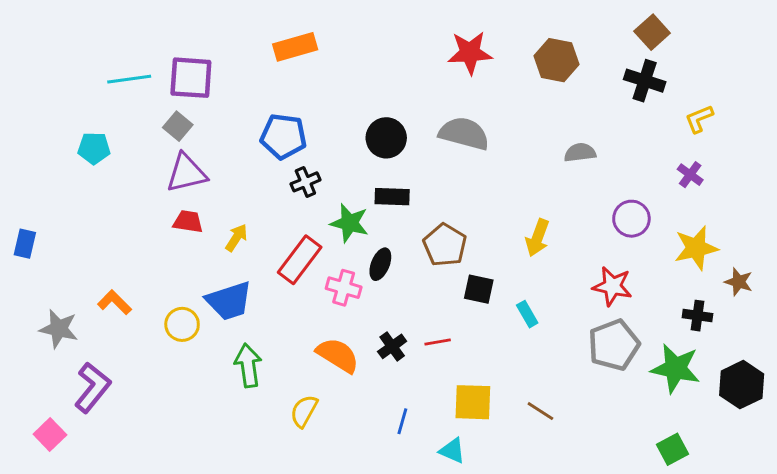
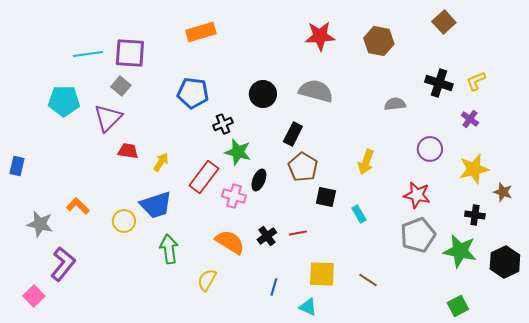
black cross: (645, 81) -> (439, 83), moved
cyan pentagon: (94, 148) -> (64, 101), size x1.4
purple triangle: (186, 173) -> (108, 118), moved, turned -32
black cross: (305, 182) -> (223, 124), moved
black rectangle: (392, 197) -> (293, 134), moved, turned -65

